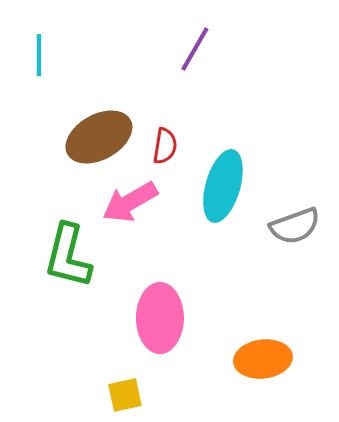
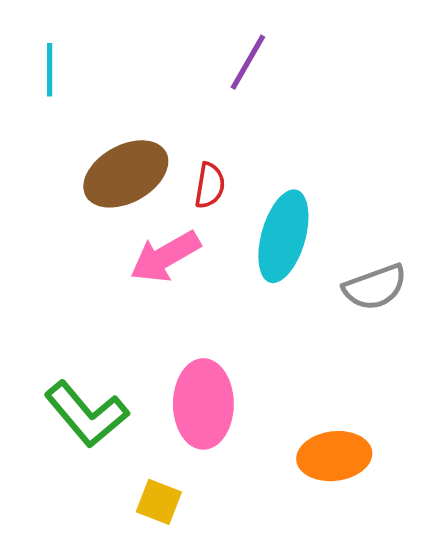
green L-shape: (68, 256) -> (86, 414), moved, turned -54
yellow square: (125, 395) -> (159, 502), turned 33

